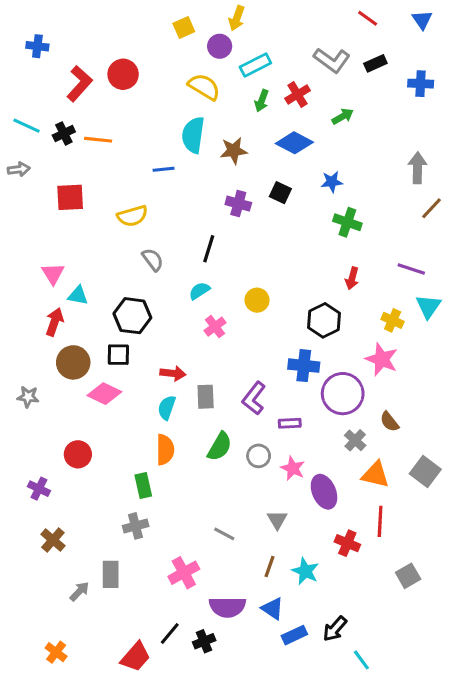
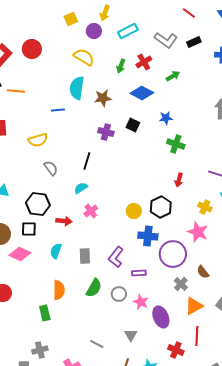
cyan rectangle: (255, 65) -> (128, 31), moved
yellow circle: (257, 300) -> (134, 211), moved
red arrow: (173, 373) -> (64, 221), moved
cyan semicircle: (167, 408) -> (56, 251), moved
orange triangle: (375, 475) -> (194, 306), turned -42
gray cross: (136, 526) -> (40, 350), moved

